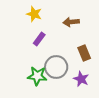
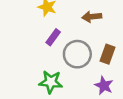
brown rectangle: (84, 53) -> (108, 54), turned 42
gray circle: (56, 67) -> (77, 54), moved

